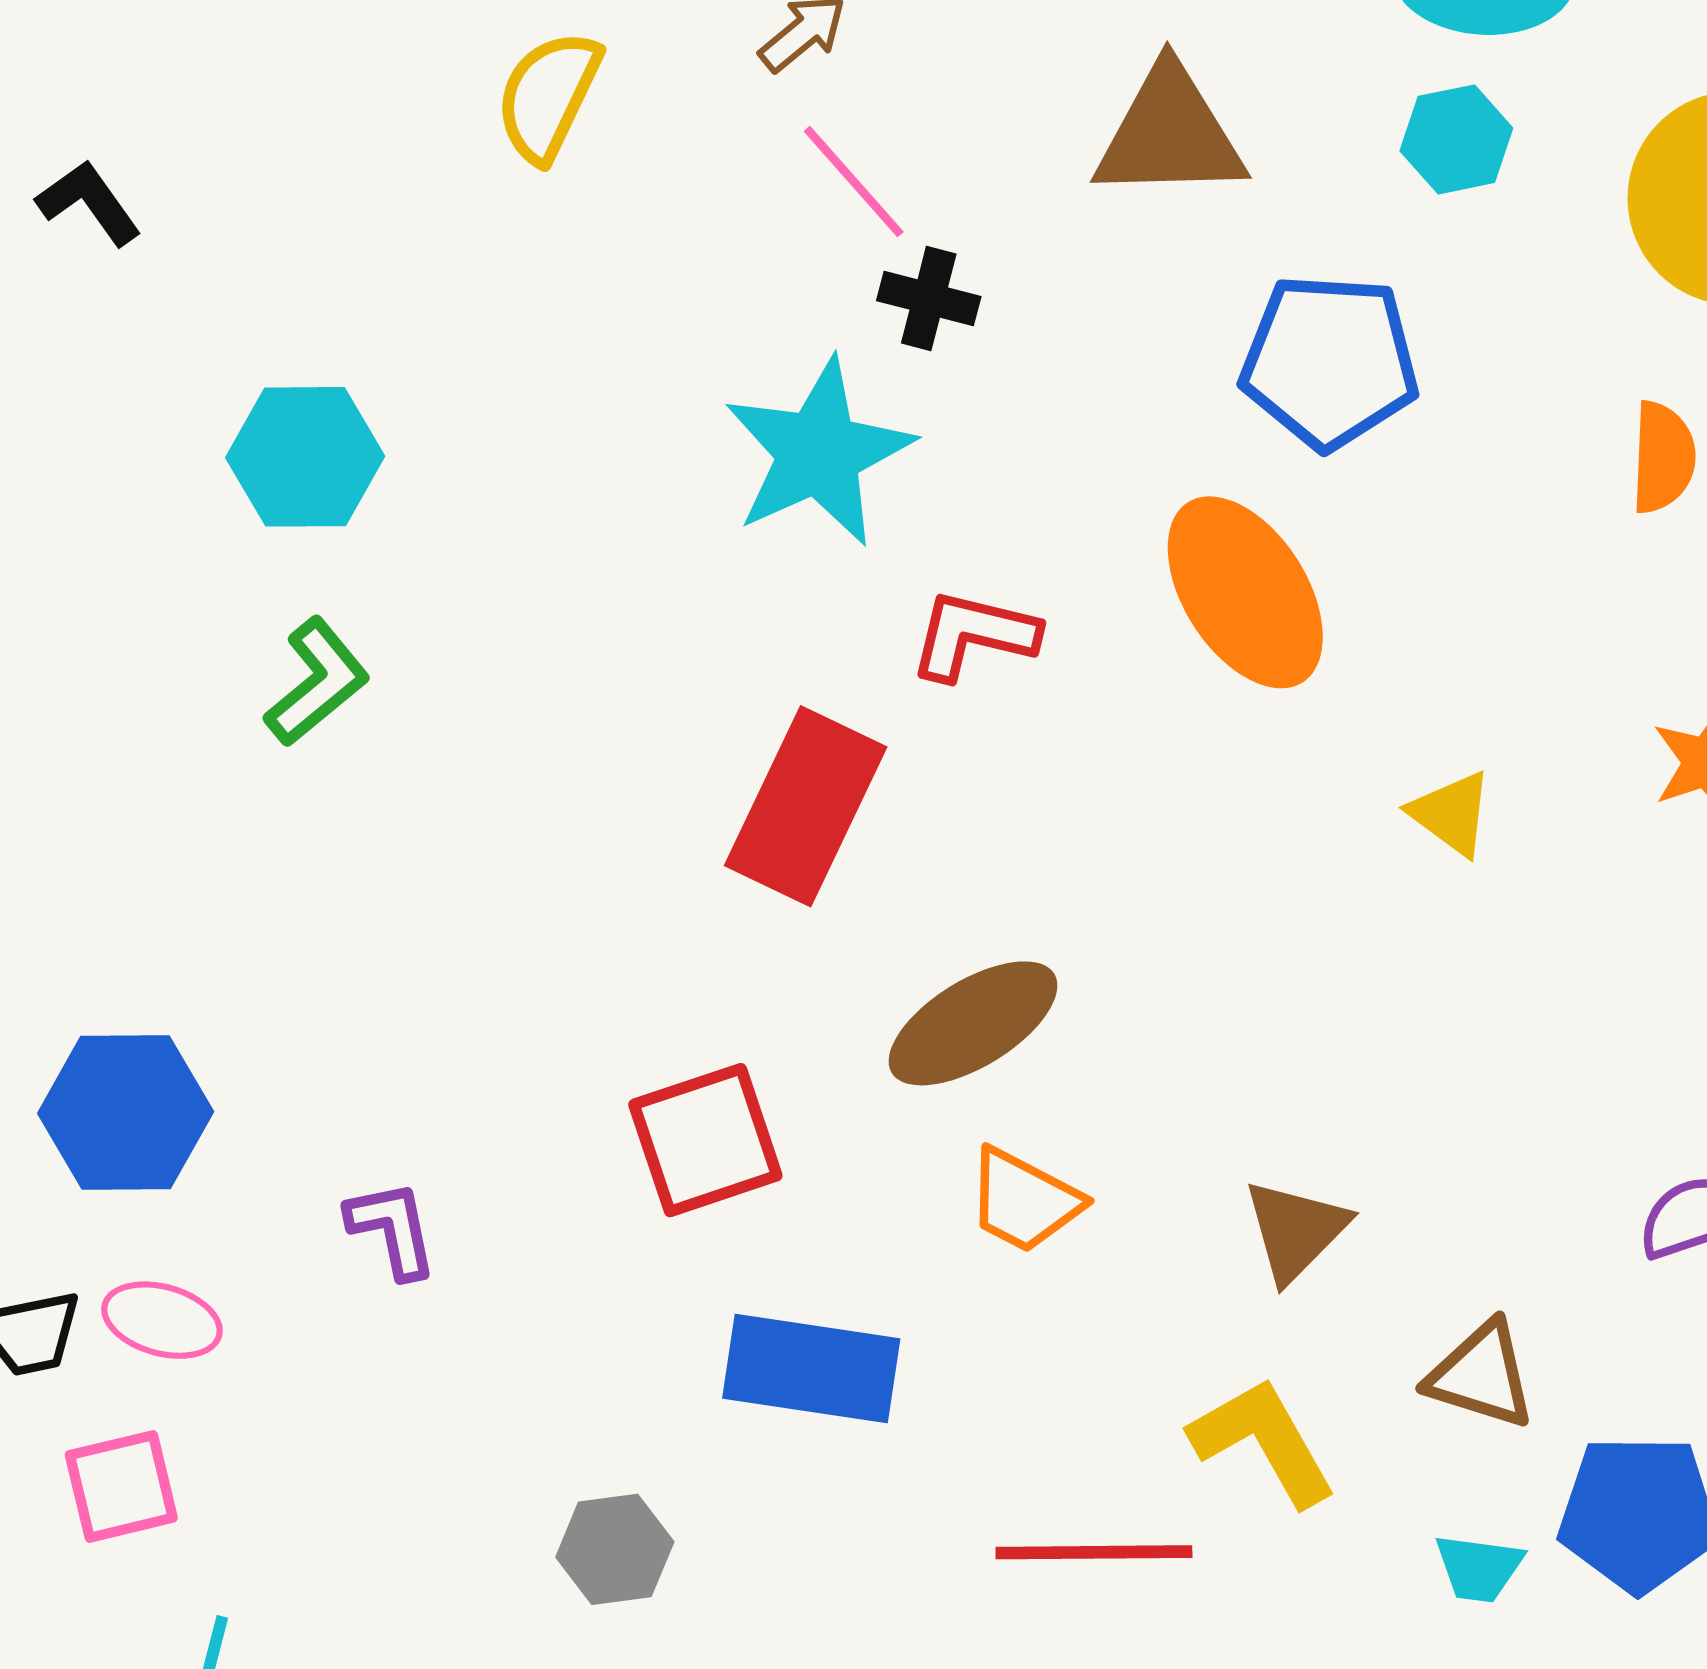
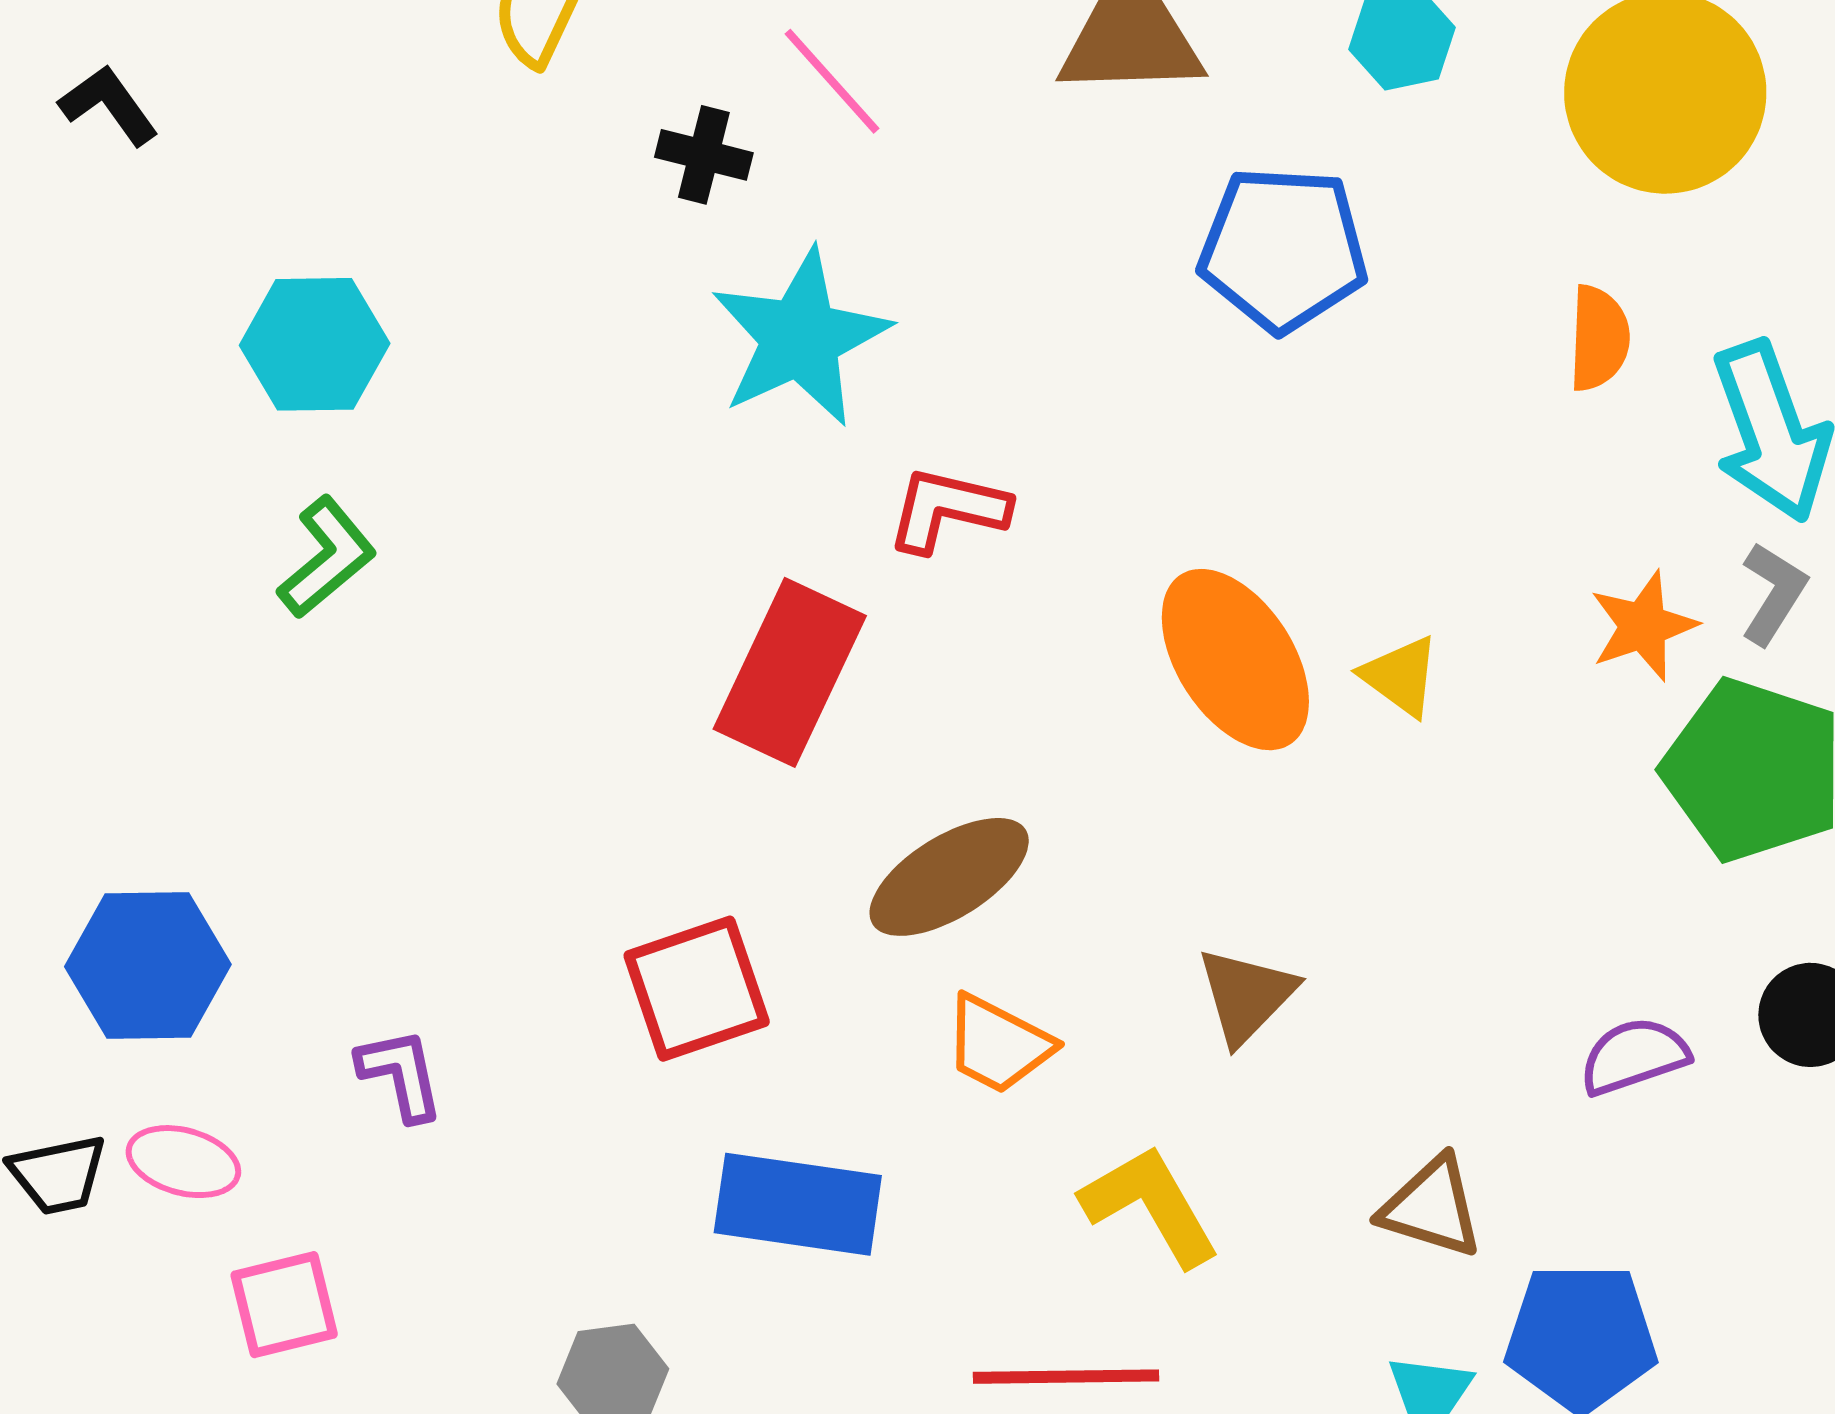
black cross: (929, 299) -> (704, 155), moved
orange ellipse: (1245, 592) -> (1235, 660), moved
brown triangle: (1296, 1230) -> (1246, 996), moved
yellow L-shape: (1263, 1441) -> (1150, 1205), moved
pink square: (121, 1486) -> (284, 1305), moved

